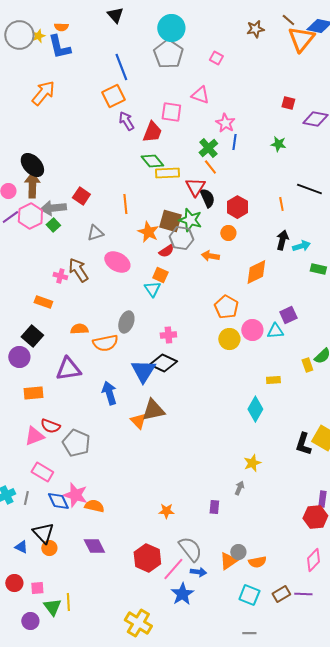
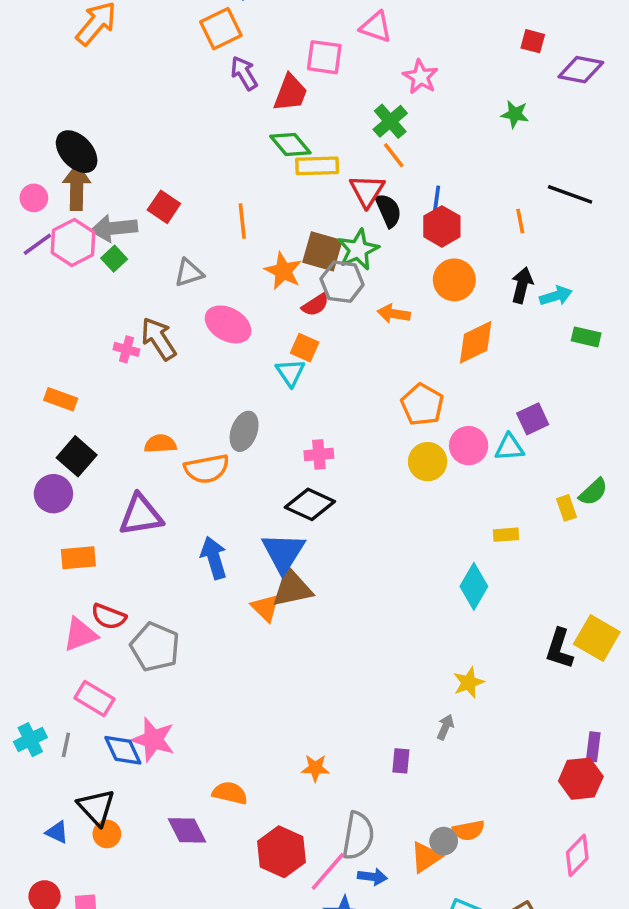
blue line: (234, 142) -> (436, 200), moved
green star: (190, 220) -> (358, 250), turned 30
orange circle: (228, 233) -> (454, 280), moved, size x1.5
orange rectangle: (43, 302) -> (61, 399), moved
blue triangle: (143, 371) -> (283, 552), moved
orange semicircle: (94, 506) -> (230, 793), moved
gray semicircle: (190, 549) -> (358, 836), turned 48
orange semicircle: (257, 562) -> (469, 830), moved

